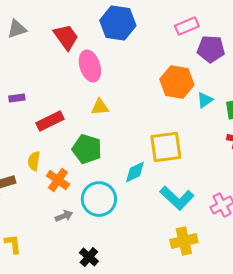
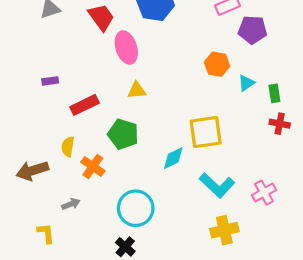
orange hexagon: (177, 82) -> (217, 64), size x0.7
cyan circle: (99, 199) -> (136, 208), moved
gray arrow: (64, 216) -> (71, 204), moved

